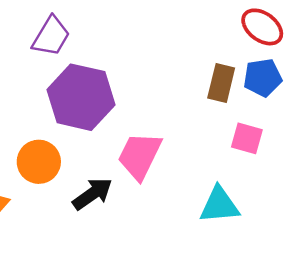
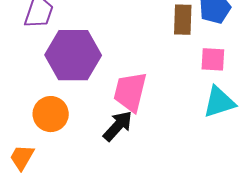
black arrow: (92, 194) -> (118, 126), moved
cyan triangle: (219, 205) -> (219, 102), moved

